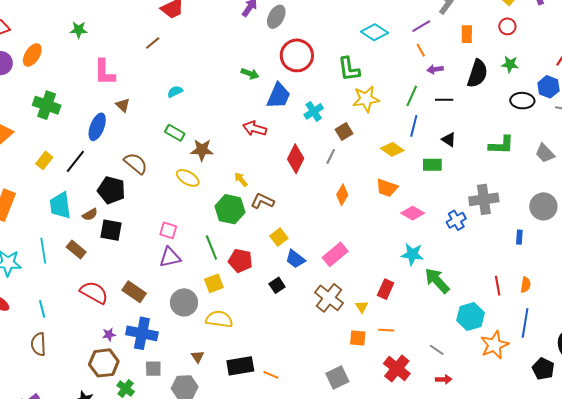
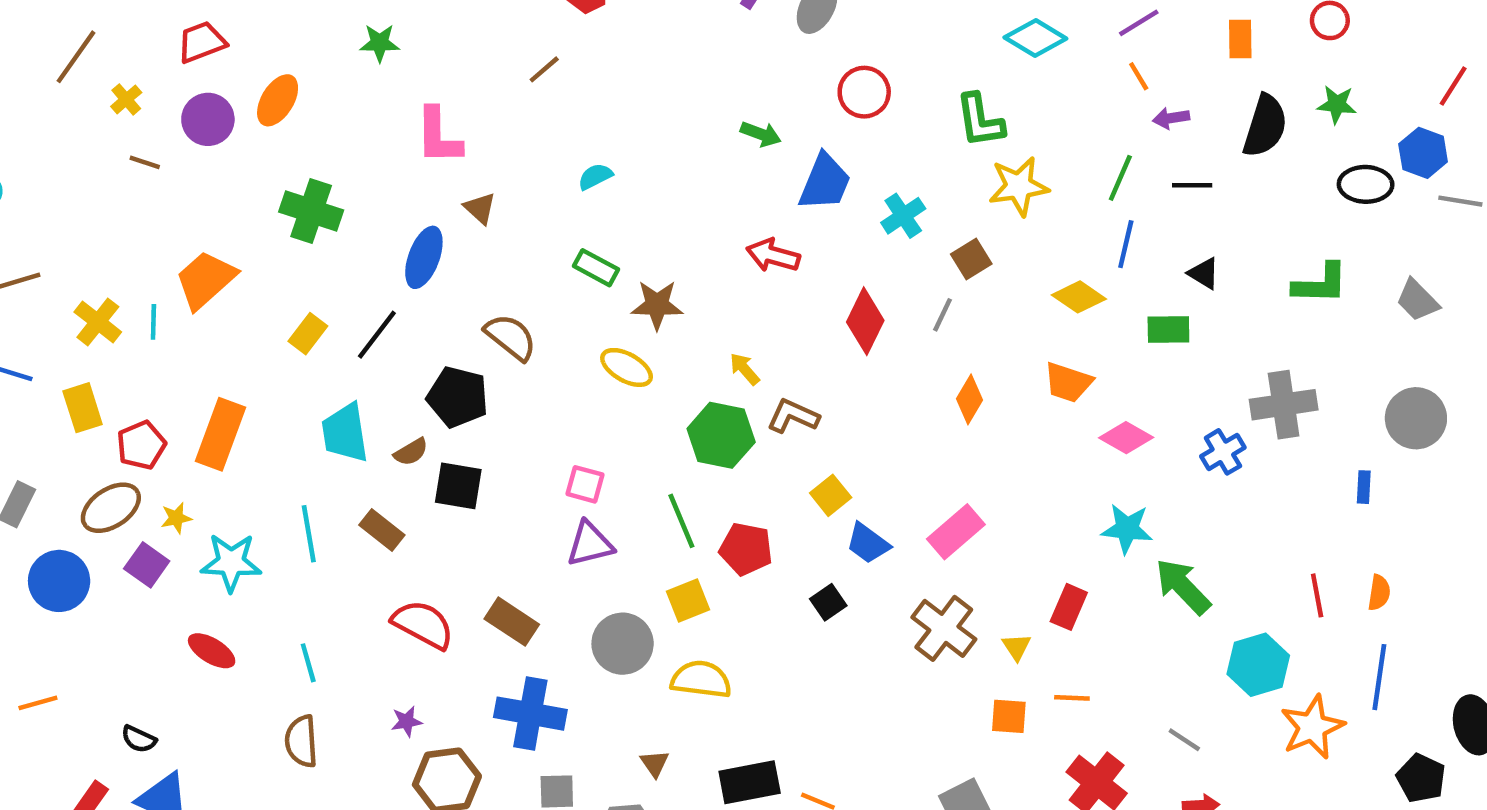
red circle: (297, 55) -> (864, 92), size x0.7
purple star: (109, 335) -> (406, 721), moved

